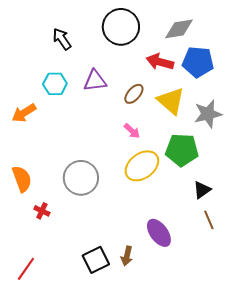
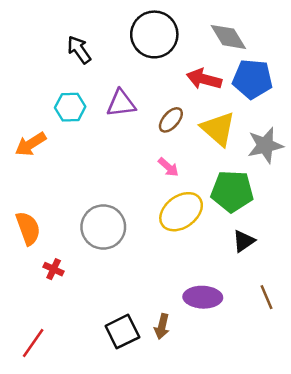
gray diamond: (179, 29) -> (228, 37), turned 68
black triangle: (202, 190) -> (244, 241), moved
brown line: (209, 220) -> (267, 297), moved
purple ellipse: (159, 233) -> (203, 297), turned -52

